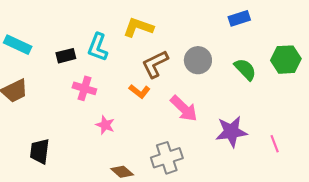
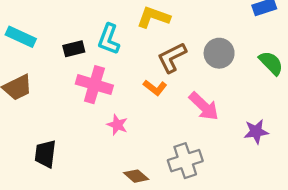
pink cross: (84, 88) -> (94, 85), size x1.4
purple star: (231, 132) -> (256, 132), size x0.7

